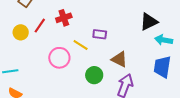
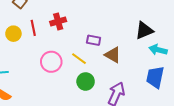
red line: (40, 26) -> (33, 28), turned -49
yellow line: (81, 45) -> (79, 59), moved
brown triangle: (119, 59) -> (113, 55), moved

